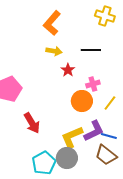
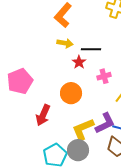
black line: (91, 50) -> (91, 49), moved
orange circle: (82, 101) -> (71, 93), moved
red arrow: (32, 123) -> (43, 115), turned 55

